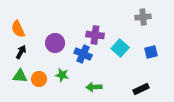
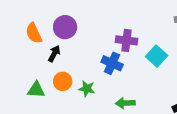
purple circle: (55, 43) -> (65, 27), moved
black arrow: (21, 52) -> (54, 54), moved
orange circle: (39, 79) -> (63, 81), moved

